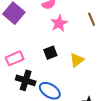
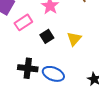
pink rectangle: (15, 58) -> (23, 22), moved

